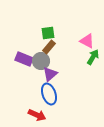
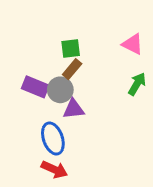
pink triangle: (87, 41) -> (133, 44), moved
purple triangle: (50, 74) -> (74, 109), turned 35
blue ellipse: (49, 94) -> (53, 138), moved

